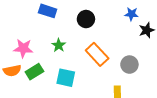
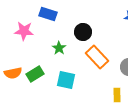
black circle: (86, 19) -> (83, 32), moved
pink star: (23, 48) -> (24, 31), moved

